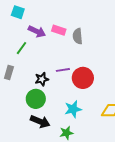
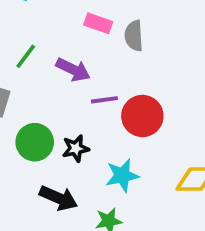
purple arrow: (37, 31) -> (73, 70), moved
black star: (42, 79) -> (76, 148), moved
green circle: (36, 99) -> (35, 142), moved

